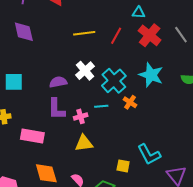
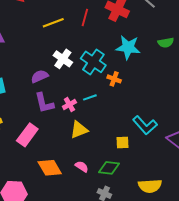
cyan line: (101, 106) -> (90, 97), moved
pink rectangle: (32, 136) -> (27, 135), turned -50

